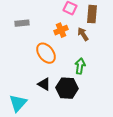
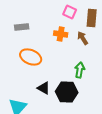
orange cross: (61, 30) -> (61, 34), turned 32
orange ellipse: (46, 53) -> (31, 57), moved, turned -30

